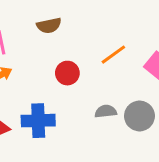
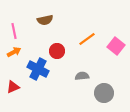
gray circle: (139, 116) -> (104, 93), moved
blue cross: (38, 121) -> (38, 69), moved, turned 30

